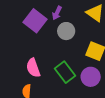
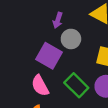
purple square: (35, 21) -> (49, 56), moved

